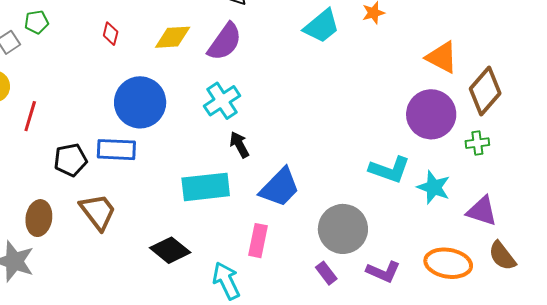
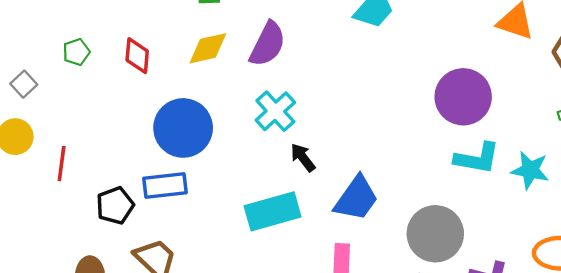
green pentagon: (37, 22) -> (76, 52), moved
red diamond: (111, 34) -> (137, 56), size x1.4
purple circle: (431, 114) -> (463, 97), moved

